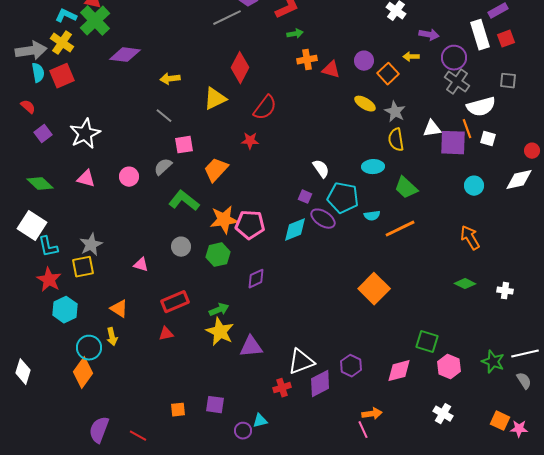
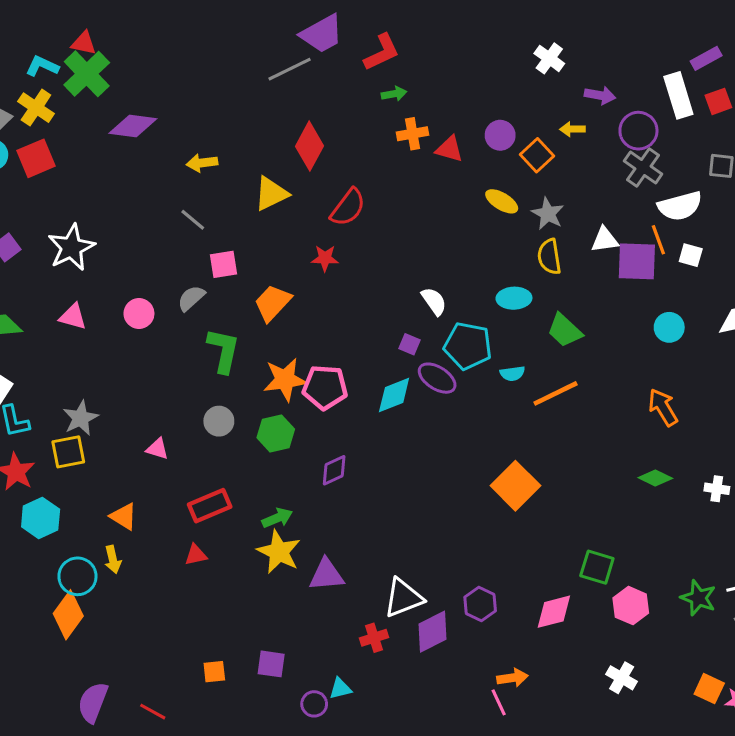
green L-shape: (184, 201) -> (223, 350), turned 64

